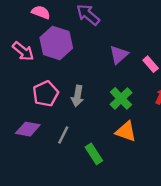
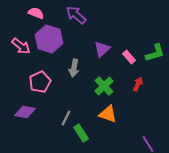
gray arrow: (77, 96) -> (74, 68), moved
gray line: (63, 135) -> (66, 118), moved

